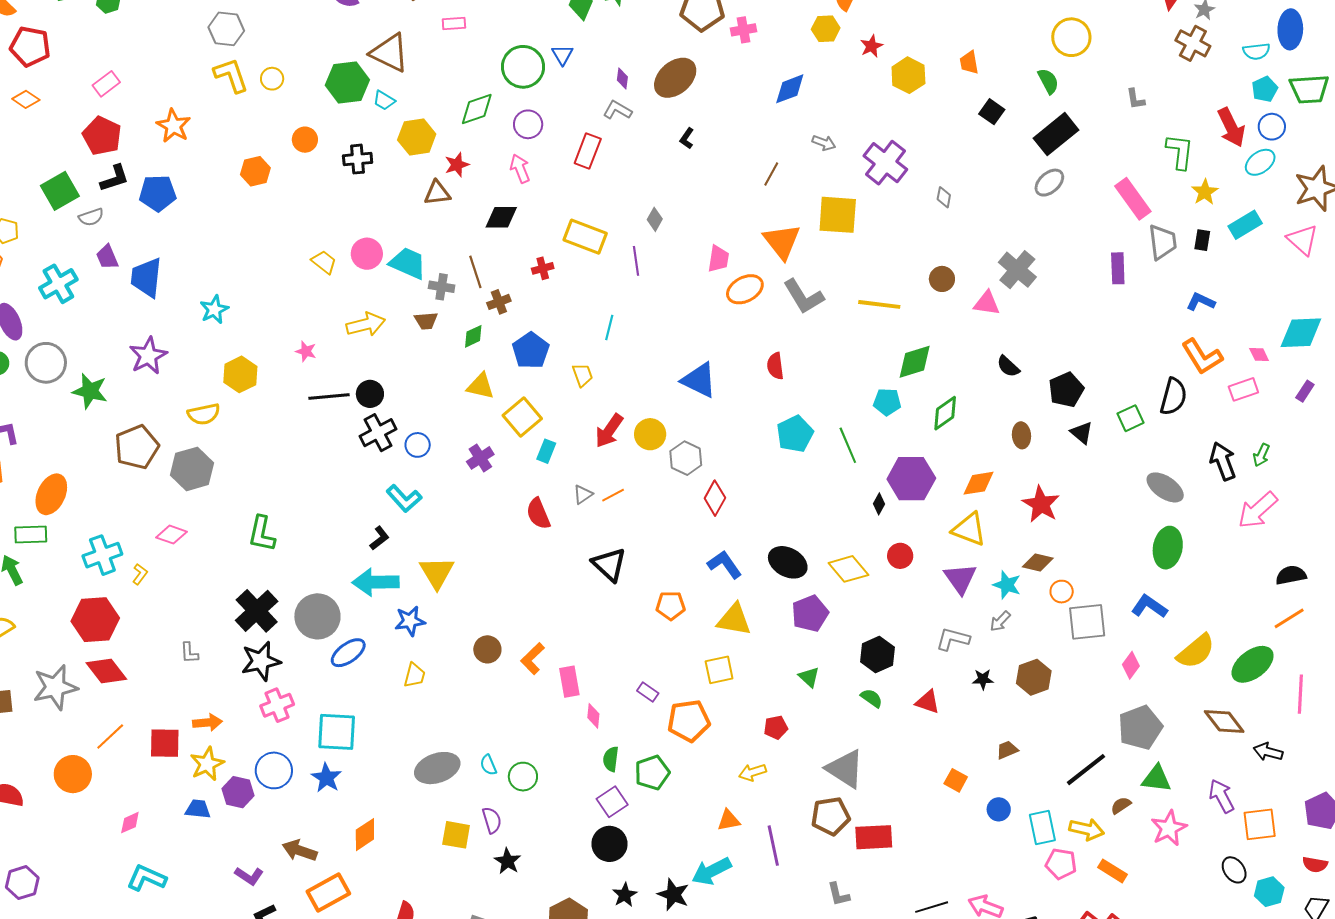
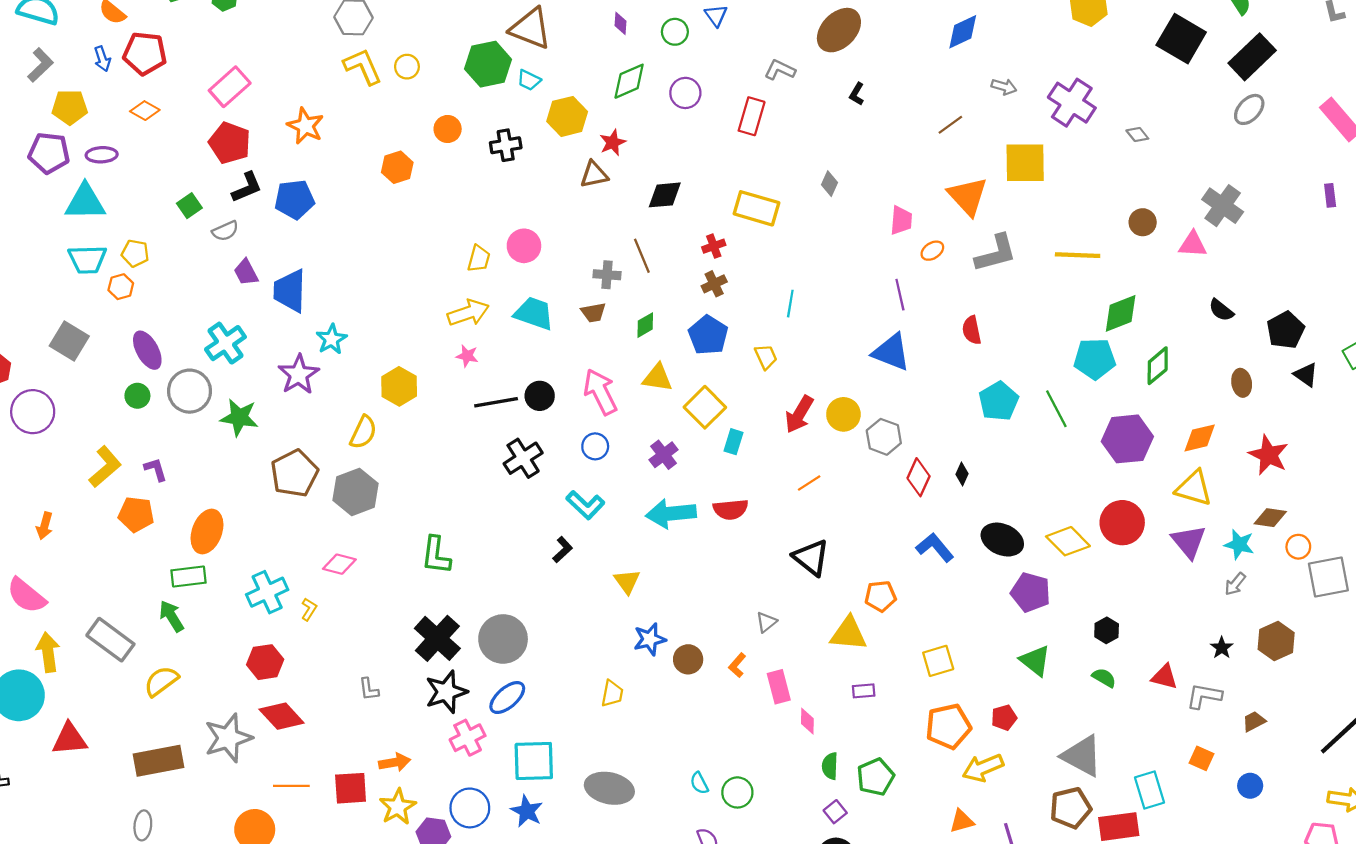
green circle: (523, 67) -> (675, 32), size x0.6
purple diamond: (622, 78) -> (621, 23), moved
pink rectangle: (106, 84) -> (230, 87), size x1.4
black square: (992, 112) -> (1181, 39), size x1.8
pink arrow: (520, 169) -> (600, 392), moved, size x1.5
brown line: (771, 174) -> (950, 125), turned 30
green square: (60, 191) -> (189, 206), size x0.6
gray diamond: (944, 197) -> (1137, 134), turned -45
purple line: (636, 261) -> (900, 295), moved
yellow trapezoid: (324, 262) -> (479, 259), turned 72
cyan trapezoid: (408, 263) -> (534, 313), moved
purple rectangle: (1118, 268) -> (1330, 195), size x0.7
cyan cross: (58, 284) -> (225, 343), moved
orange ellipse: (745, 289) -> (932, 251), size x0.6
gray L-shape: (804, 297) -> (996, 253), turned -69
brown cross: (499, 302) -> (714, 284), moved
cyan star: (214, 309) -> (331, 339), moved
yellow arrow: (366, 324) -> (468, 313), moved
cyan pentagon: (887, 402) -> (1095, 359), size x1.4
yellow semicircle: (204, 414) -> (363, 432), turned -48
black cross: (378, 433) -> (523, 458), moved
gray triangle: (583, 494) -> (766, 622), moved
black diamond: (879, 504) -> (962, 474), moved
red semicircle: (538, 514) -> (731, 509), turned -68
red circle: (900, 556) -> (1122, 523), size x1.6
yellow triangle: (437, 573) -> (627, 581), size x0.7
cyan arrow: (376, 582) -> (671, 514), moved
purple pentagon: (810, 613) -> (1031, 592), turned -30
red hexagon: (95, 620) -> (265, 662), size x0.7
yellow triangle: (734, 620) -> (849, 634), moved
blue star: (410, 621) -> (650, 639), moved
gray L-shape: (953, 639) -> (1204, 696), moved
blue ellipse: (348, 653) -> (507, 698), moved
black hexagon: (877, 654) -> (1107, 630), size x0.7
orange L-shape: (533, 659) -> (737, 665), size x0.7
green triangle: (809, 677) -> (1035, 661), size x1.4
black star: (983, 679) -> (1222, 648), turned -30
purple rectangle: (648, 692) -> (864, 691), turned -35
orange pentagon: (689, 721) -> (948, 726), moved
orange line: (110, 736) -> (291, 786), turned 48
gray ellipse: (437, 768) -> (609, 788), moved, turned 36
yellow arrow: (752, 772) -> (983, 768), size x1.4
purple square: (612, 802) -> (835, 812), size x0.7
cyan rectangle: (1042, 827) -> (1150, 790), moved

